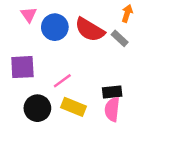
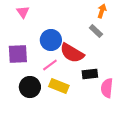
blue circle: (55, 27) -> (51, 40), moved
red semicircle: (90, 30) -> (72, 53), moved
pink semicircle: (112, 109) -> (107, 88), moved

